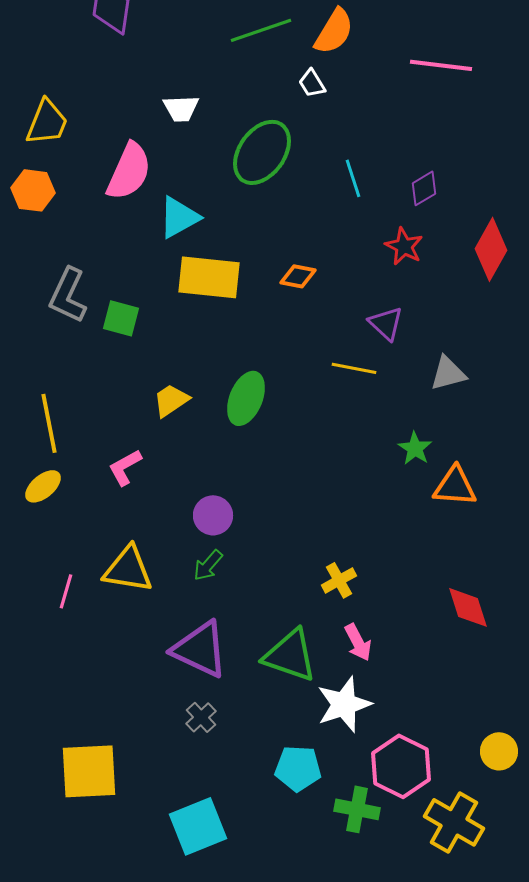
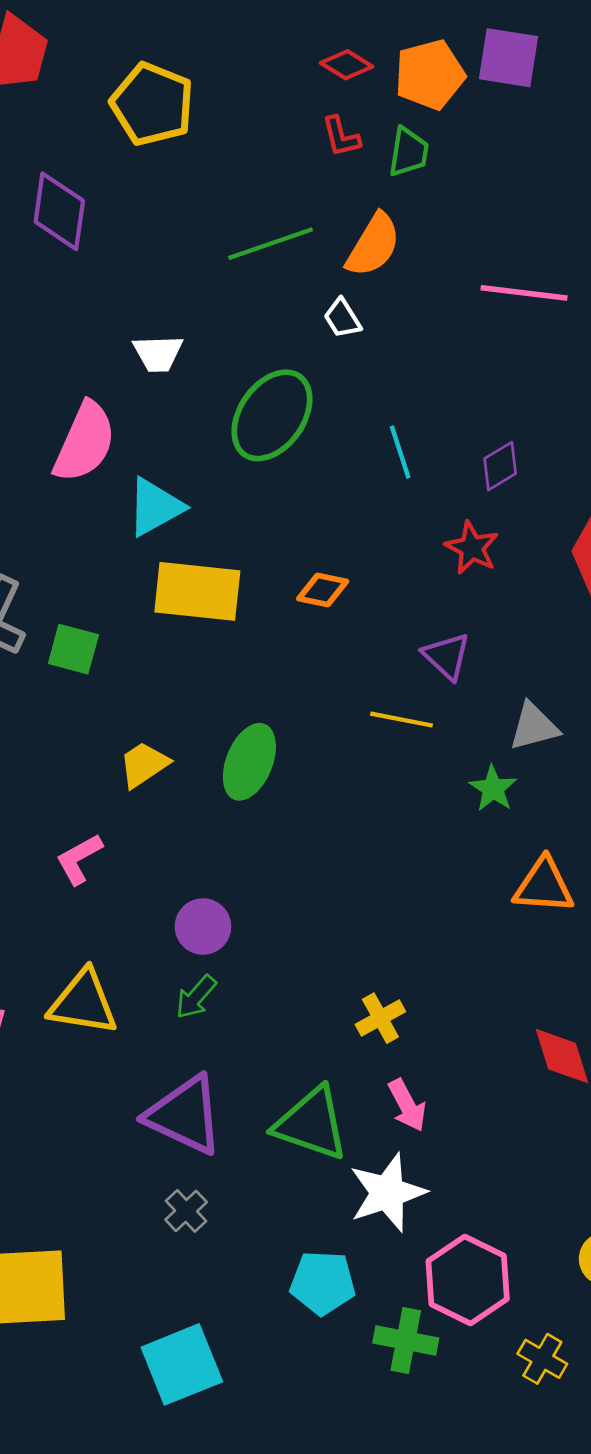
green star: (415, 448) -> (493, 789), moved
yellow cross: (454, 822) -> (542, 1359), size x0.6

